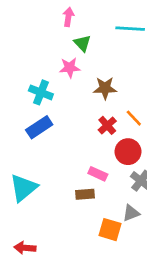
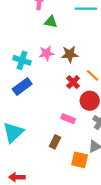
green triangle: (82, 43) -> (51, 22), turned -32
pink star: (70, 68) -> (46, 53), moved
brown rectangle: (85, 194) -> (55, 142), moved, turned -56

